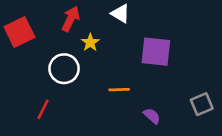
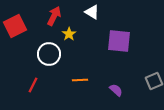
orange line: (119, 90) -> (80, 80), moved

